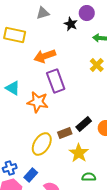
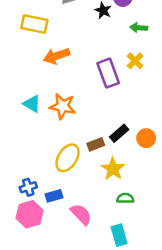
orange arrow: (45, 56) -> (56, 56), moved
purple rectangle: (56, 81) -> (108, 73), moved
cyan triangle: (13, 88) -> (32, 104), moved
blue rectangle: (31, 175) -> (54, 196), turned 32

